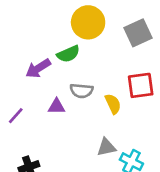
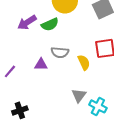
purple arrow: (38, 68) -> (27, 22), moved
gray triangle: (106, 147) -> (79, 95), turned -42

